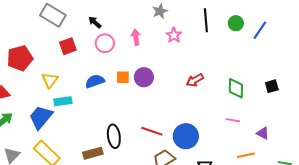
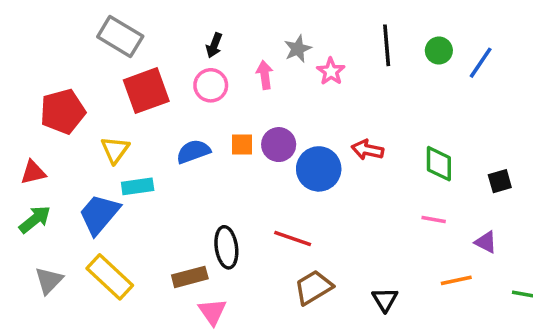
gray star: (160, 11) -> (298, 49), moved
black arrow: (95, 22) -> (214, 45), moved, turned -112
red square: (68, 46) -> (146, 91), size x1.5
red arrow: (195, 80) -> (367, 150), turned 42
black square: (272, 86) -> (500, 181), moved
blue circle: (186, 136) -> (319, 169), moved

